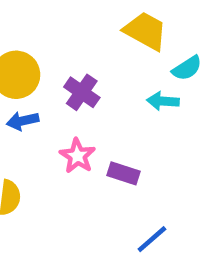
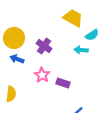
blue arrow: (23, 121) -> (17, 59), turned 32

